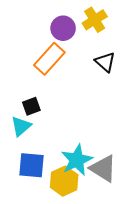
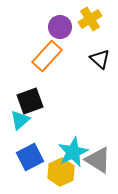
black square: (31, 106) -> (30, 101), size x1.5
blue square: (31, 165) -> (30, 157), turned -32

